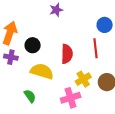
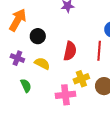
purple cross: (11, 57) -> (17, 58), moved
yellow semicircle: (42, 71) -> (42, 63), size x0.7

